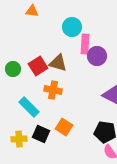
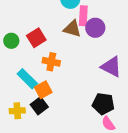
brown triangle: (58, 63) -> (72, 29), moved
orange square: (64, 127) -> (43, 90), moved, turned 30
black square: (41, 134) -> (39, 106), turned 30

